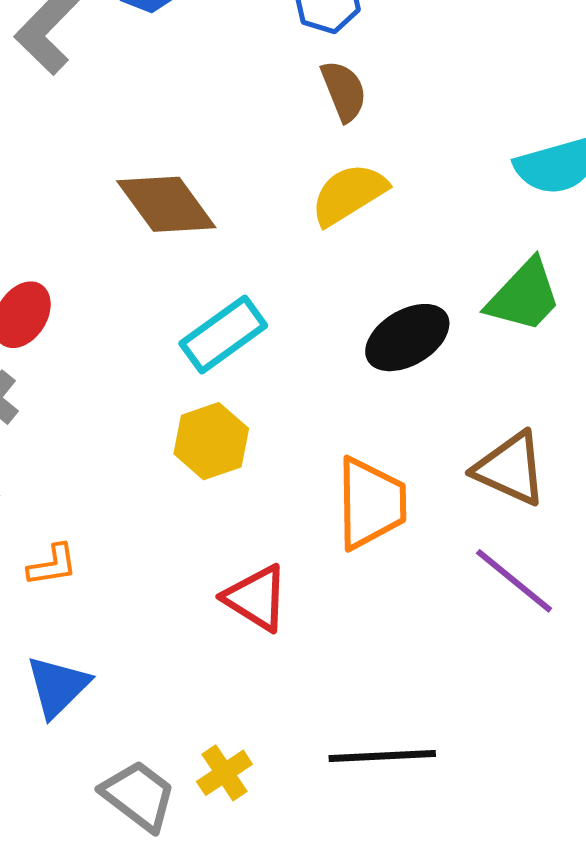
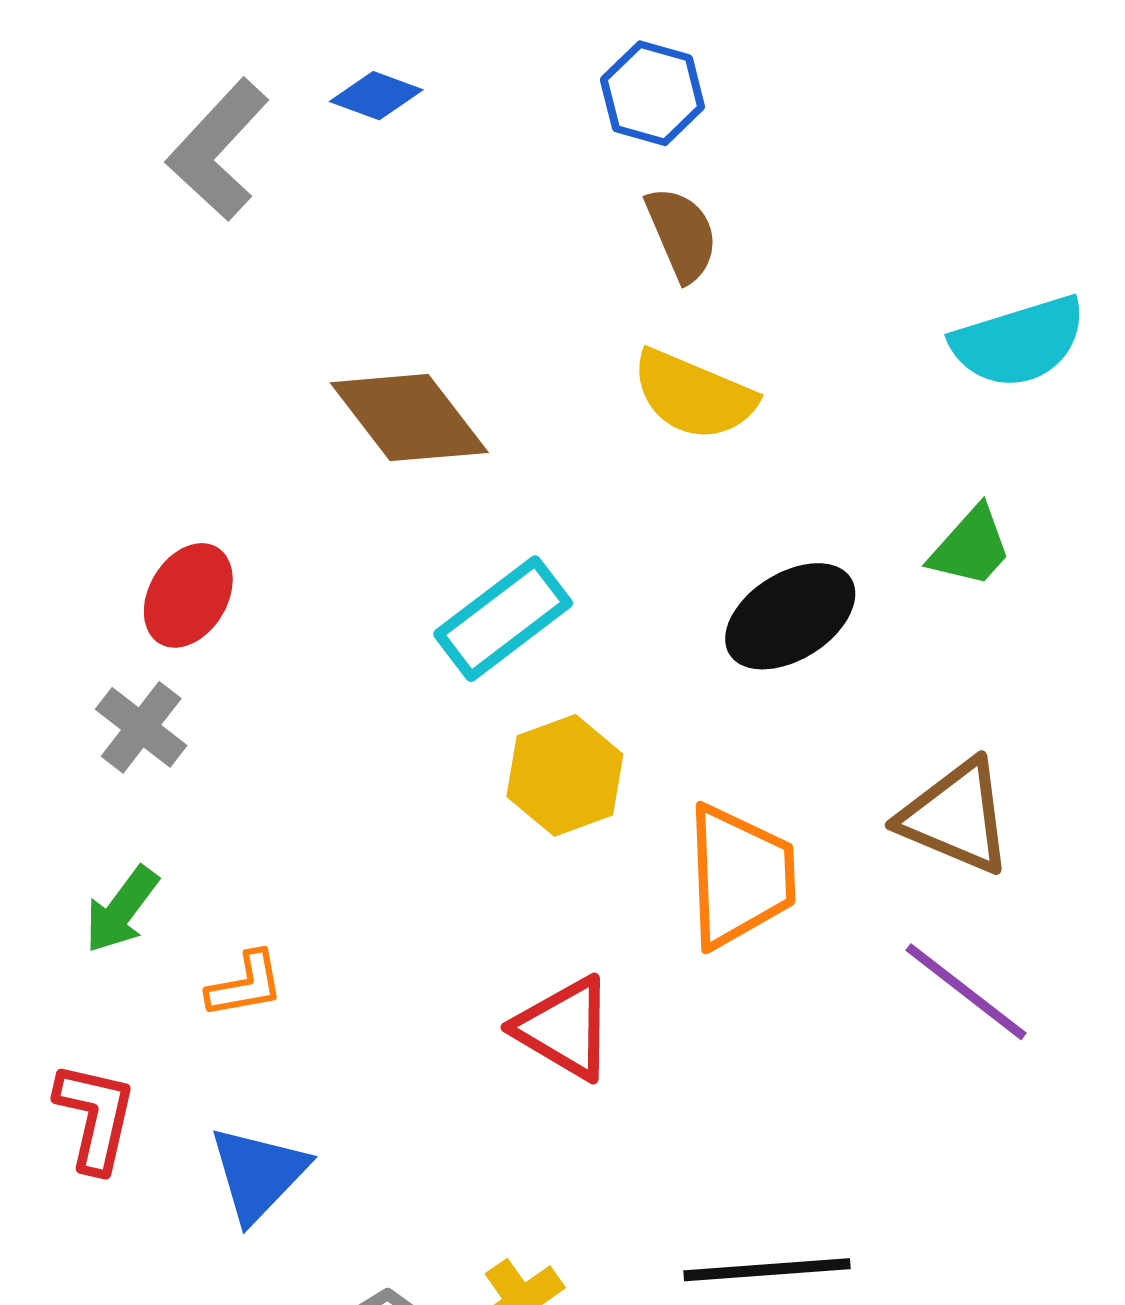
yellow semicircle: (349, 194) -> (693, 395), turned -124
green trapezoid: (524, 296) -> (971, 547), size x0.7
yellow hexagon: (211, 441) -> (565, 775), moved

